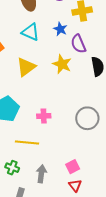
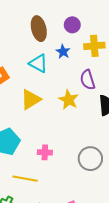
blue star: (60, 29) -> (63, 52), moved

